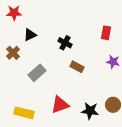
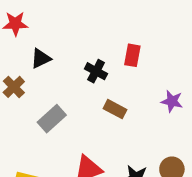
red rectangle: (106, 33) -> (132, 55), moved

